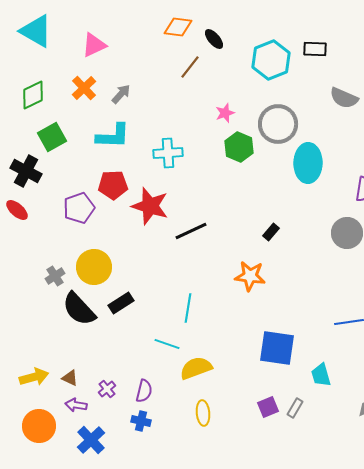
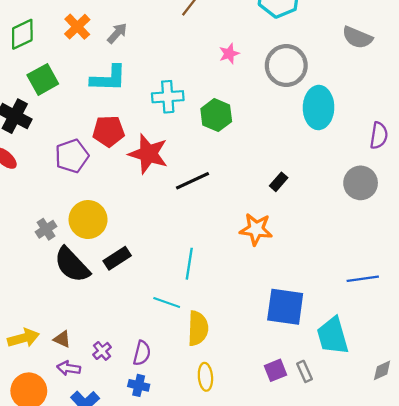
green hexagon: (239, 147) -> (216, 115), moved
yellow semicircle: (196, 368) -> (198, 328), turned 112
cyan trapezoid: (321, 375) -> (333, 336), size x1.5
gray rectangle: (295, 408) -> (305, 371), turned -54

